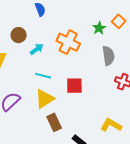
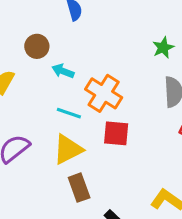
orange cross: (68, 42) -> (104, 93), moved
cyan arrow: (37, 49) -> (63, 71), turned -128

